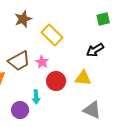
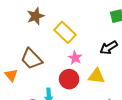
brown trapezoid: (19, 61) -> (31, 59), turned 75
pink star: (42, 62) -> (75, 58), moved

